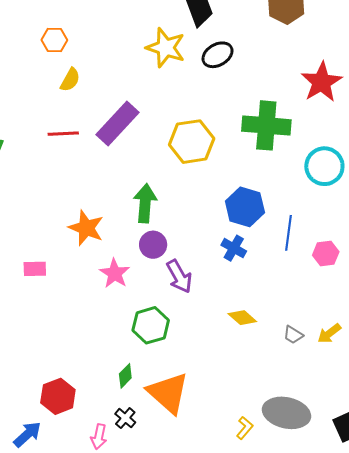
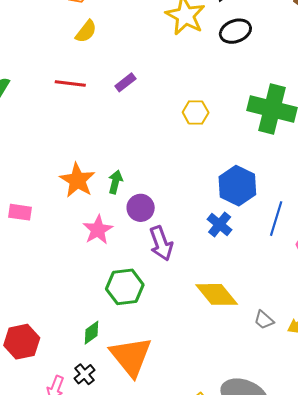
purple rectangle: (118, 123) -> (125, 82), size x0.5
yellow hexagon: (192, 142) -> (196, 112), size x0.6
green arrow: (145, 203) -> (115, 182), moved, size x0.6
yellow diamond: (242, 318) -> (217, 294), size x1.5

